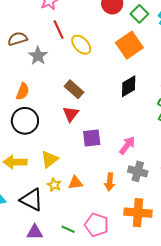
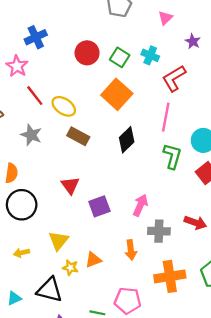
gray star: (38, 56) -> (31, 135), moved
brown rectangle: (74, 89) -> (78, 136), moved
yellow arrow: (15, 162) -> (22, 253), size x0.6

